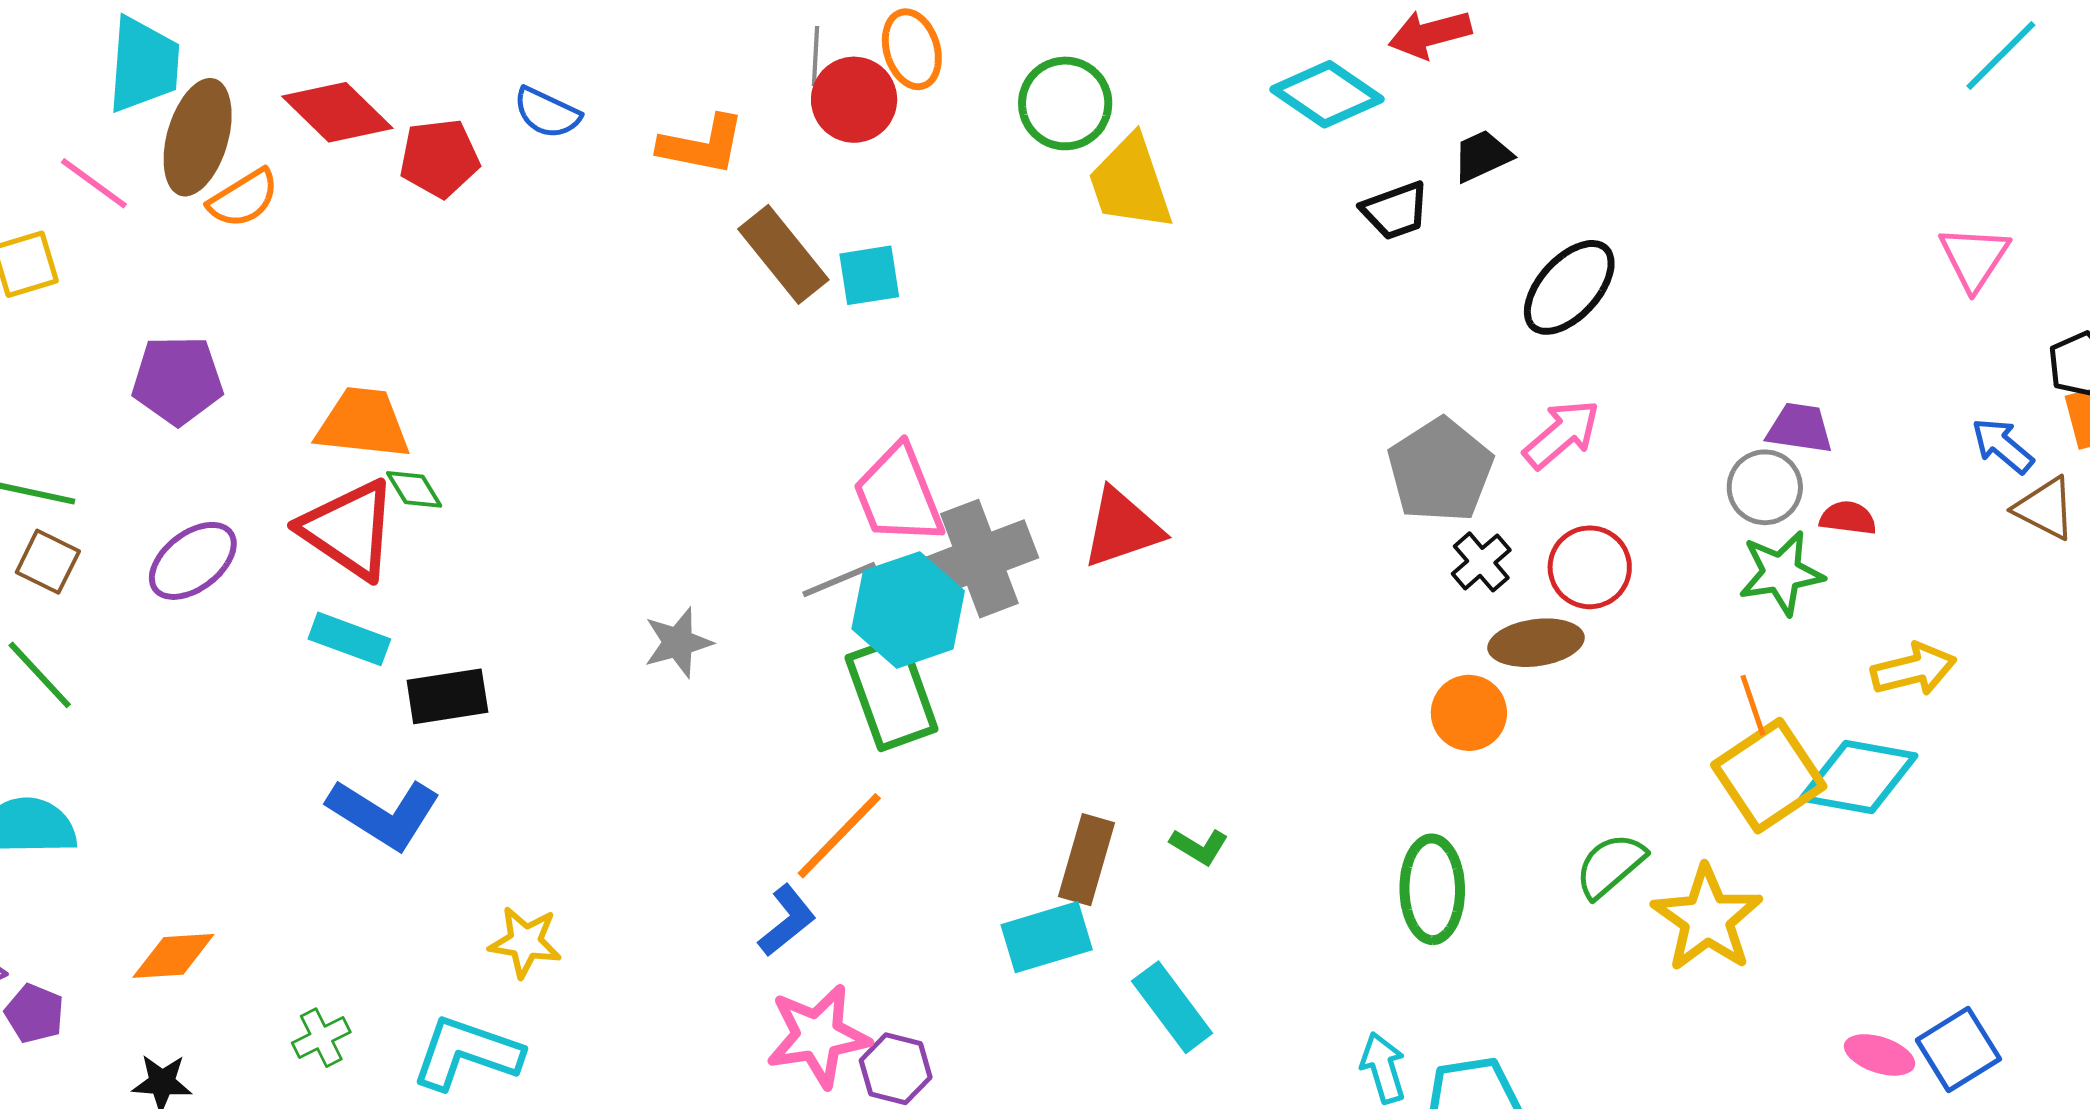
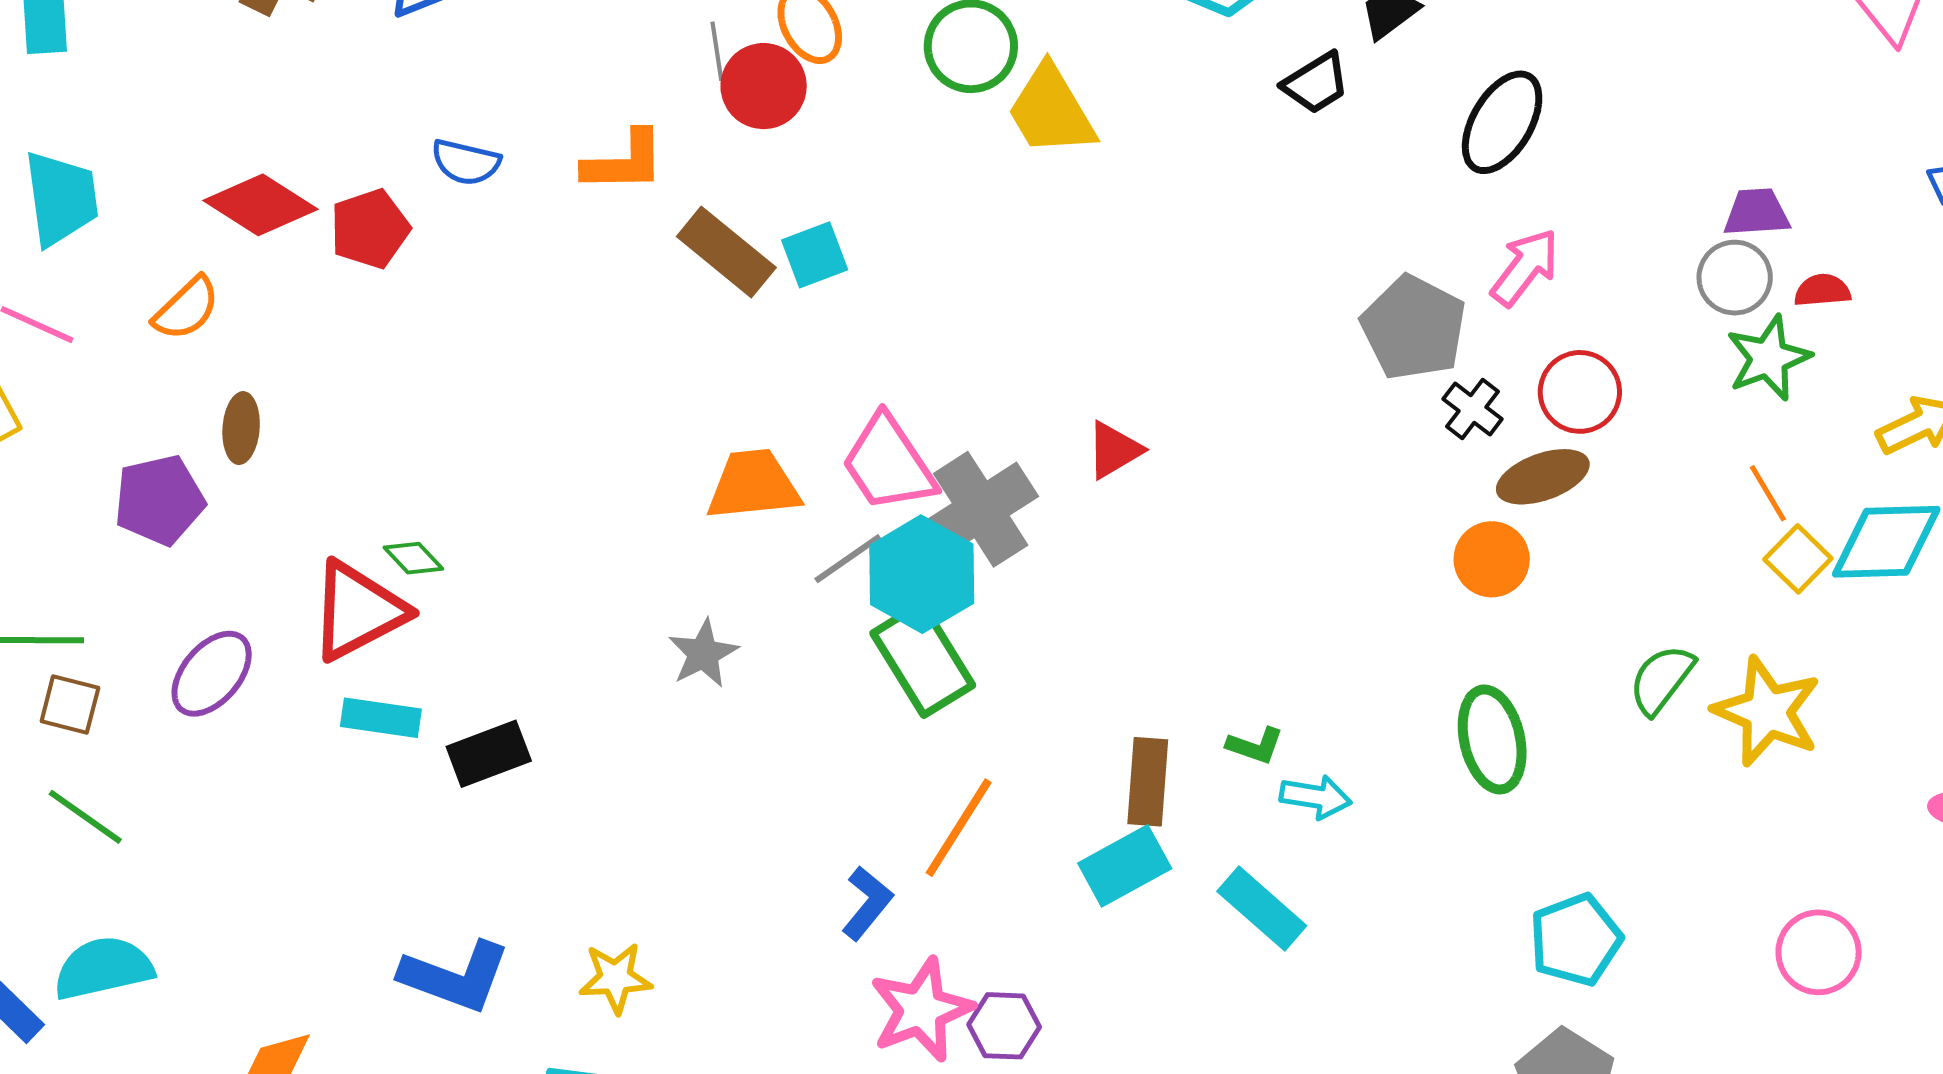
brown ellipse: (198, 137) -> (241, 428), moved, size x0.6
orange trapezoid: (363, 423) -> (753, 485), moved
red triangle: (1122, 528) -> (1114, 450), size x0.7
red triangle: (349, 529) -> (358, 611), turned -50
yellow square: (1769, 776) -> (1798, 559), size x0.6
blue L-shape: (384, 814) -> (455, 977), moved
orange line: (839, 836) -> (959, 828), moved
cyan arrow: (1383, 1068) -> (1316, 797), moved, turned 128

